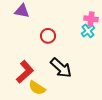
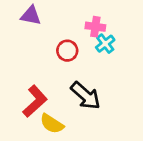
pink cross: (91, 19) -> (95, 27), moved
cyan cross: (88, 31) -> (105, 44), moved

